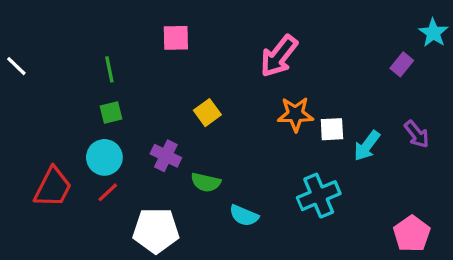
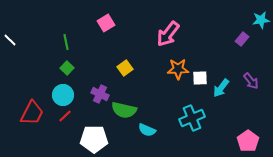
cyan star: (433, 33) -> (261, 20), turned 30
pink square: (176, 38) -> (106, 23), turned -30
green square: (111, 113) -> (67, 68), turned -32
green semicircle: (206, 182) -> (124, 110), size x1.4

